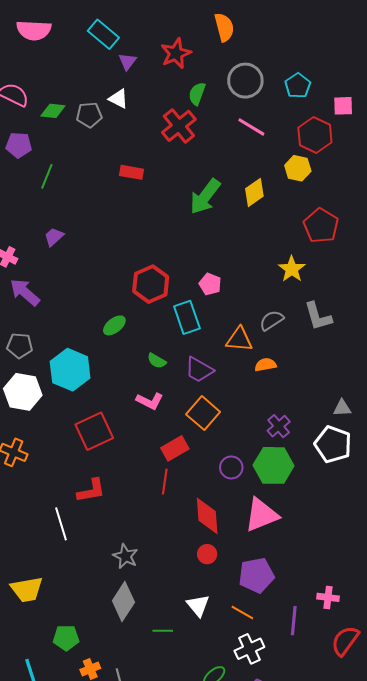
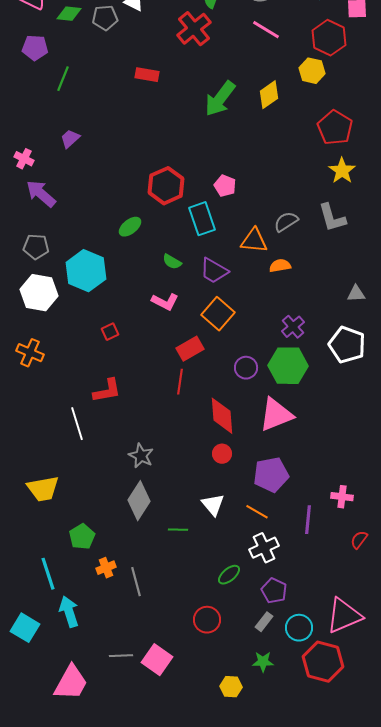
yellow star: (292, 269) -> (342, 171), moved
gray triangle: (342, 408) -> (356, 294), moved
red square: (94, 431) -> (110, 332), size x0.5
green pentagon: (66, 638) -> (82, 537), turned -30
red semicircle: (345, 641) -> (359, 540), size x0.6

